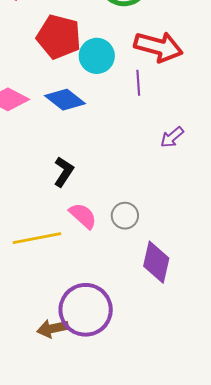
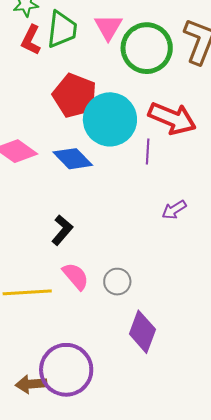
cyan circle: (97, 56) -> (110, 119), size x1.5

